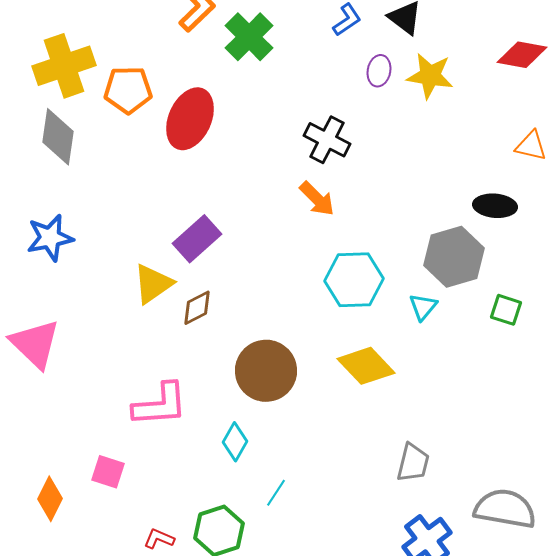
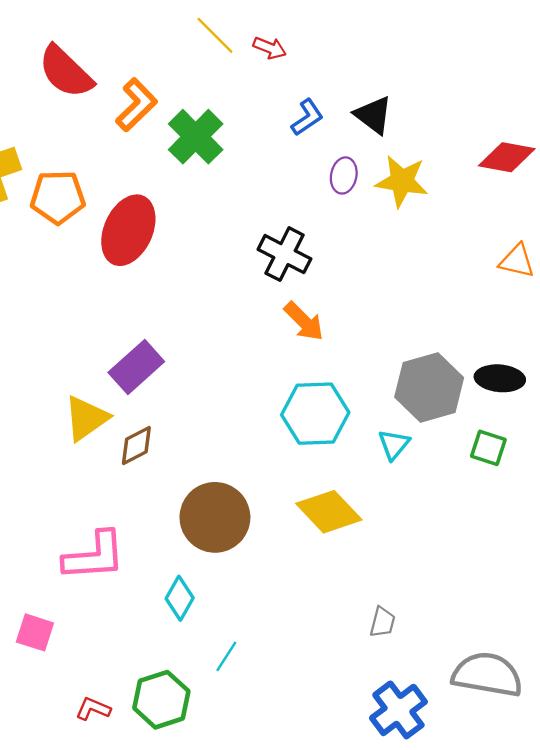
orange arrow: (317, 199) -> (304, 321), moved
black ellipse: (495, 206) -> (500, 378), moved
gray trapezoid: (413, 463) -> (382, 622), size x0.7

